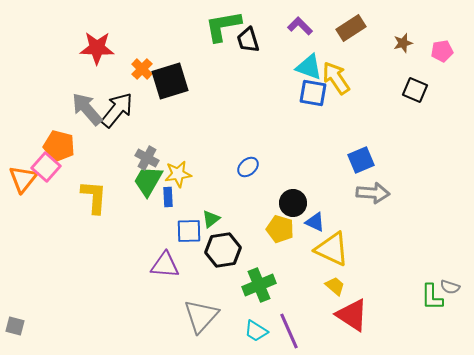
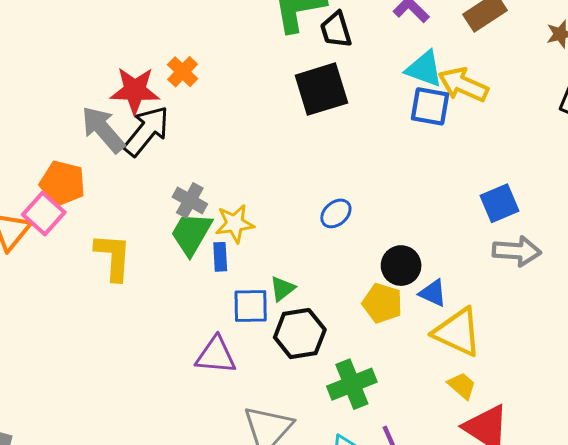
red star: (97, 48) -> (135, 90), moved
yellow arrow: (336, 78) -> (463, 85), turned -32
black square: (170, 81) -> (321, 89), moved

